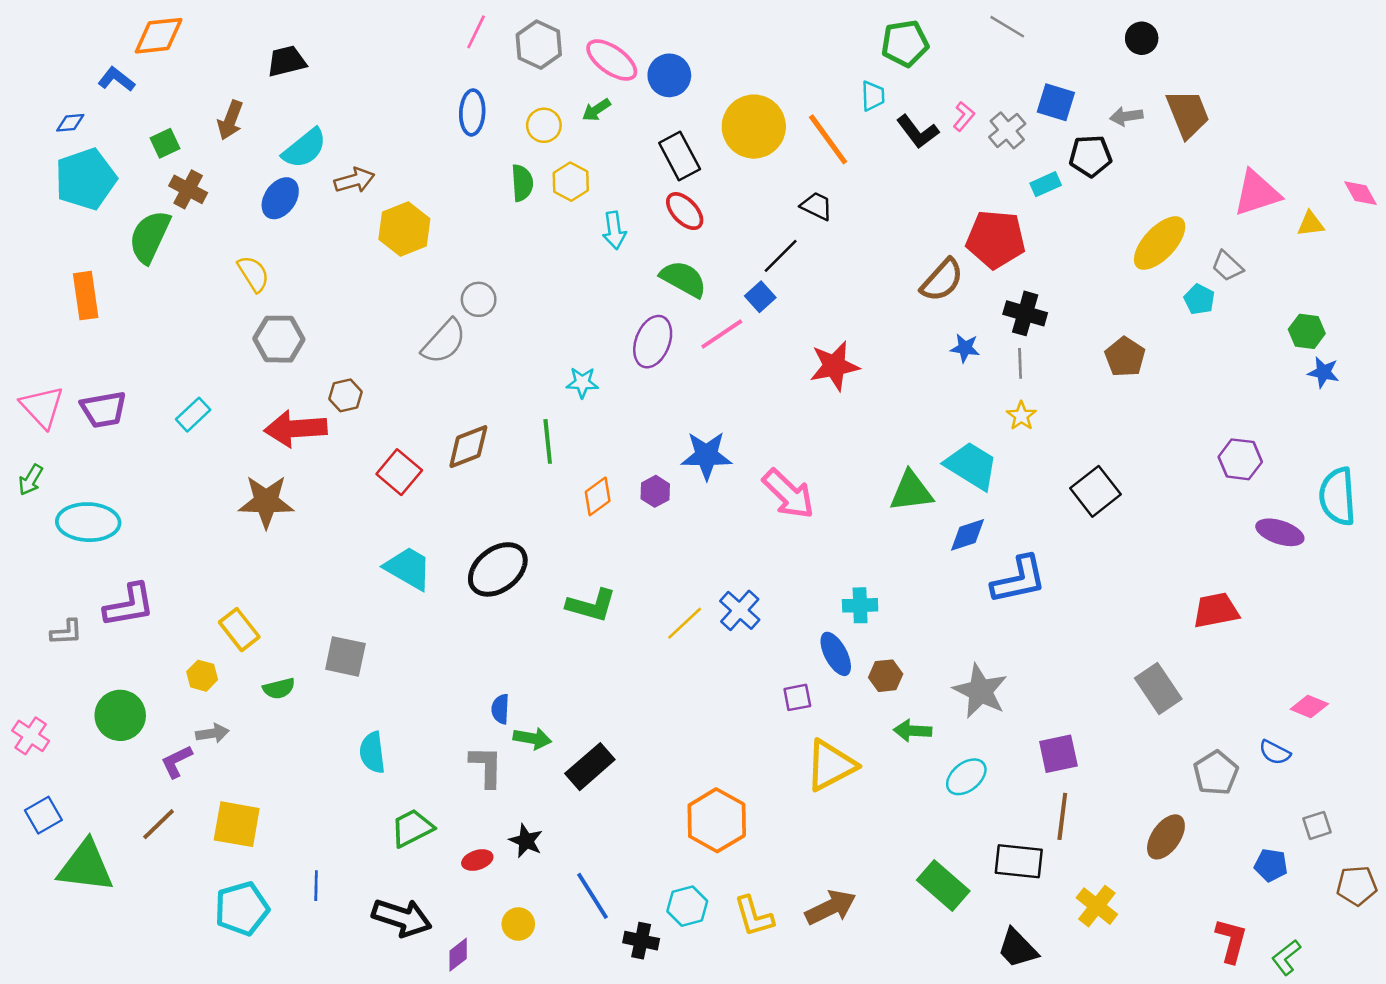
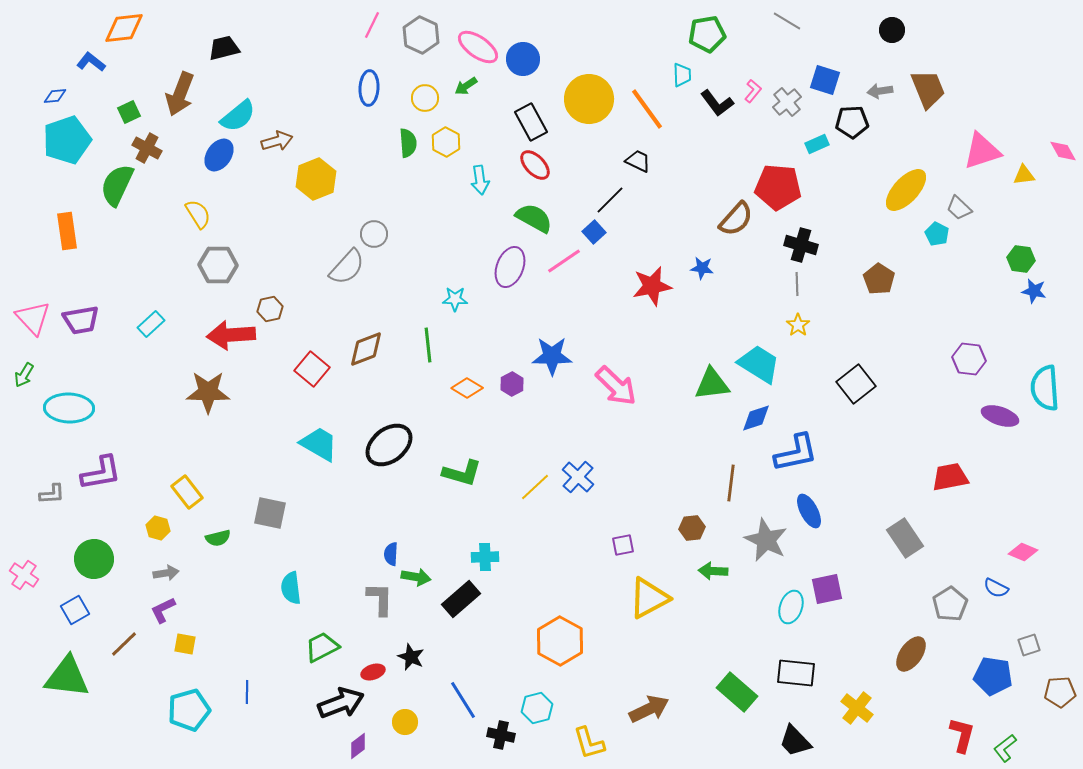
brown arrow: (230, 120) -> (180, 94), size x1.4
blue star: (965, 348) -> (702, 268), moved
orange diamond: (598, 496) -> (467, 388), turned 68
cyan cross: (860, 605) -> (485, 557), moved
blue ellipse: (836, 654) -> (809, 511), moved
purple L-shape: (177, 761) -> (163, 610), moved
cyan ellipse: (966, 777) -> (791, 607), moved, turned -32
blue square: (43, 815) -> (75, 610), moved
brown line: (1062, 816) -> (731, 483), moved
yellow square: (237, 824) -> (185, 644), size x0.6
blue pentagon: (1271, 865) -> (993, 676), size x1.5
yellow L-shape: (754, 916) -> (589, 743), moved
black arrow: (402, 918) -> (341, 703), moved, turned -39

